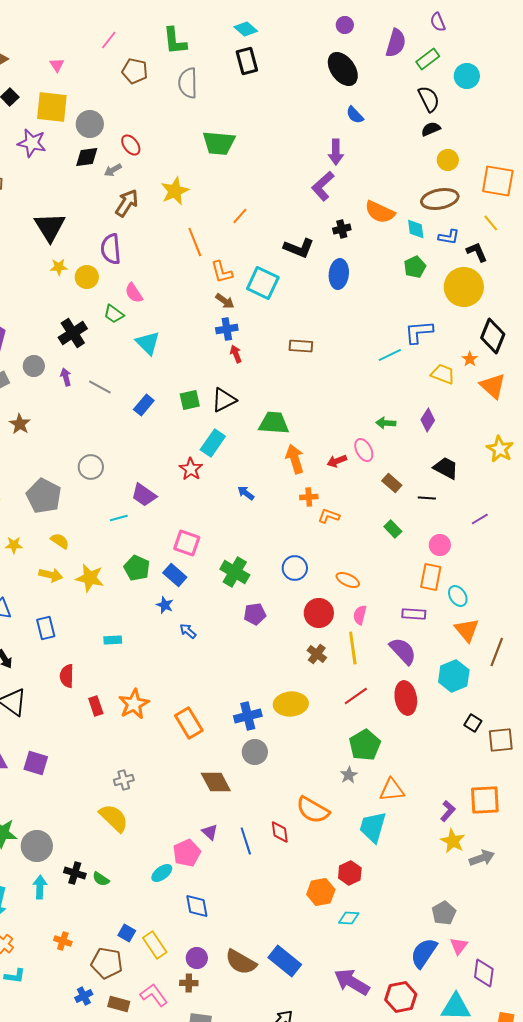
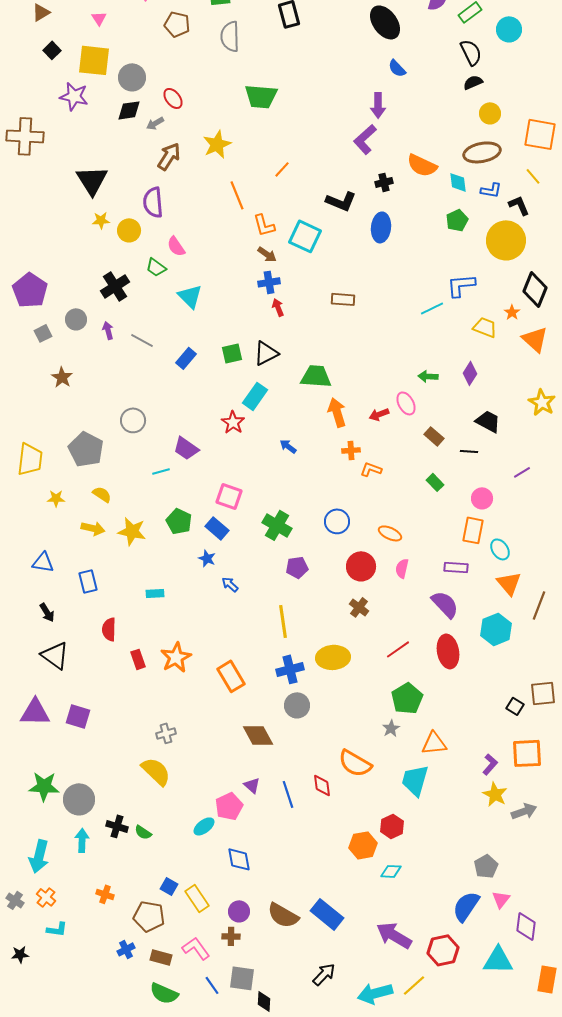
yellow line: (353, 648) -> (283, 621), moved
black square: (473, 723) -> (515, 706), moved

